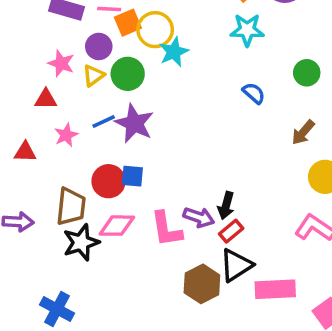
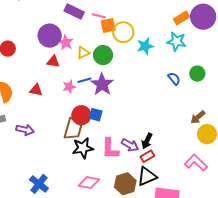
purple circle: (99, 46) -> (50, 36), moved, size x1.5
cyan star: (174, 52) -> (145, 46), moved
green circle: (307, 73) -> (197, 74), moved
brown arrow: (303, 132) -> (198, 117), moved
pink star: (66, 135) -> (69, 87), moved
brown trapezoid: (71, 207) -> (73, 129), moved
pink diamond: (117, 226) -> (89, 183), moved
black star: (81, 242) -> (83, 148), moved

